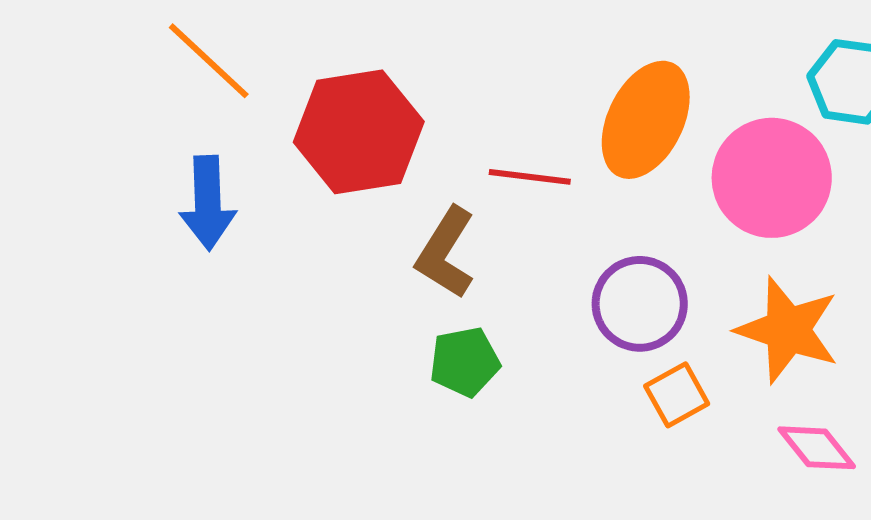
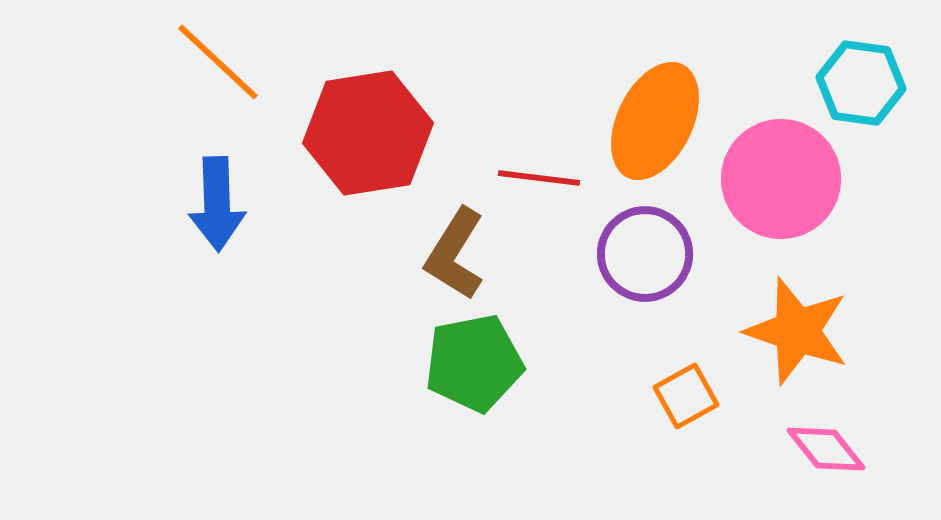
purple circle: (640, 304) -> (645, 254), moved
green pentagon: (465, 362) -> (474, 363), size x1.4

